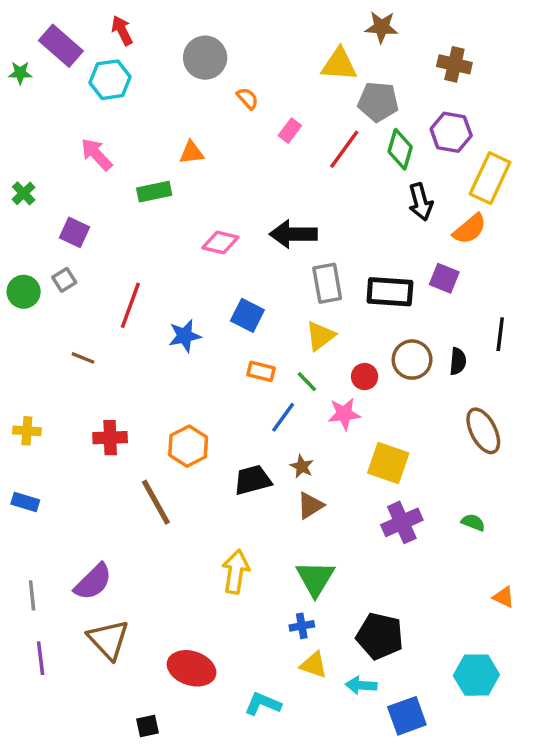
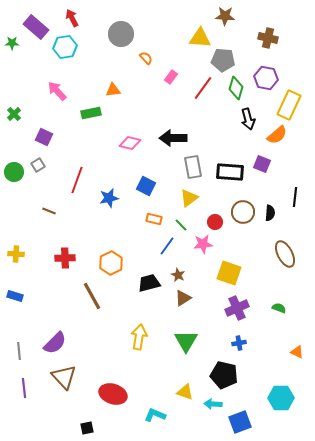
blue cross: (302, 626) -> (239, 343), moved

